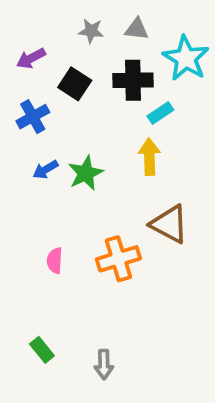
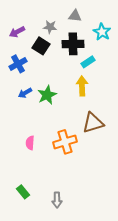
gray star: (91, 31) -> (50, 27), moved
cyan star: (186, 58) -> (102, 32), size x0.7
brown triangle: (169, 224) -> (93, 123), turned -45

